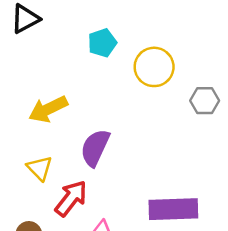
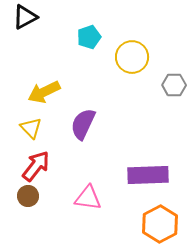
yellow triangle: (40, 168) -> (31, 128), moved
red arrow: (71, 198) -> (36, 166), moved

